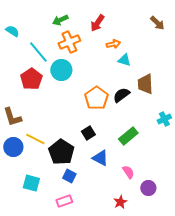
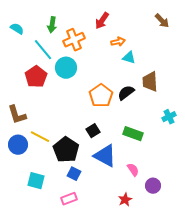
green arrow: (60, 20) -> (52, 25), moved, turned -56
green rectangle: (128, 136) -> (133, 134), turned 60
blue triangle: (100, 158) -> (105, 156), size x1.4

